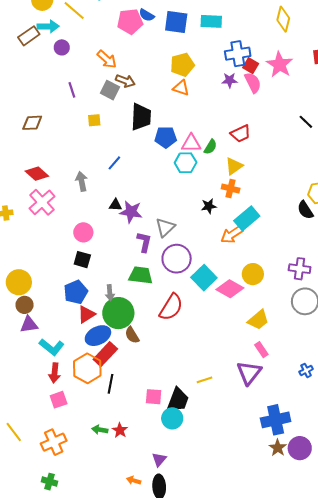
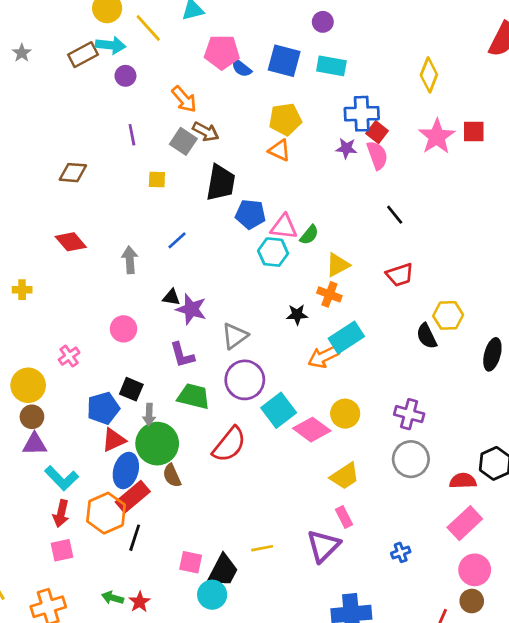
blue semicircle: (147, 15) -> (242, 68), moved
pink star: (280, 65) -> (437, 137), moved
black line: (306, 122) -> (395, 215), moved
red trapezoid: (241, 134) -> (400, 275), moved
pink cross: (42, 202) -> (69, 356), moved, size x0.6
purple L-shape: (144, 242) -> (182, 355), moved, turned 145
black square: (82, 260) -> (131, 389), moved
blue ellipse: (98, 336) -> (126, 471), turned -55

